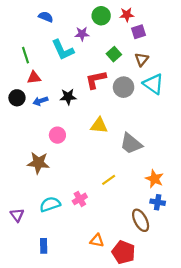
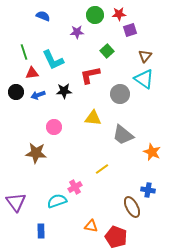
cyan L-shape: (63, 50) -> (53, 60), moved
brown triangle: (142, 59) -> (145, 56), moved
gray circle: (124, 87) -> (120, 94), moved
orange star: (154, 179) -> (152, 152), moved
cyan semicircle: (50, 204) -> (57, 201), moved
purple triangle: (17, 215) -> (16, 202), size x1.5

